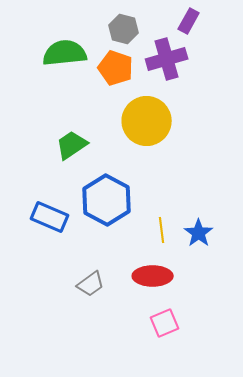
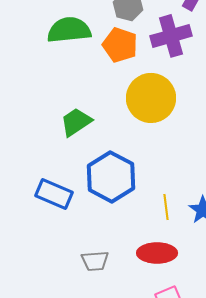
gray trapezoid: (91, 284) -> (95, 261), turned 32

